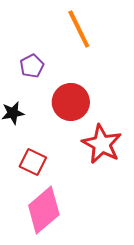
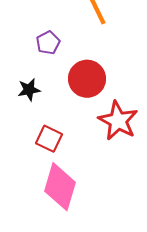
pink diamond: (44, 210) -> (60, 187), turned -33

